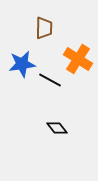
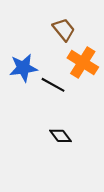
brown trapezoid: (44, 28) -> (64, 30), moved, turned -40

